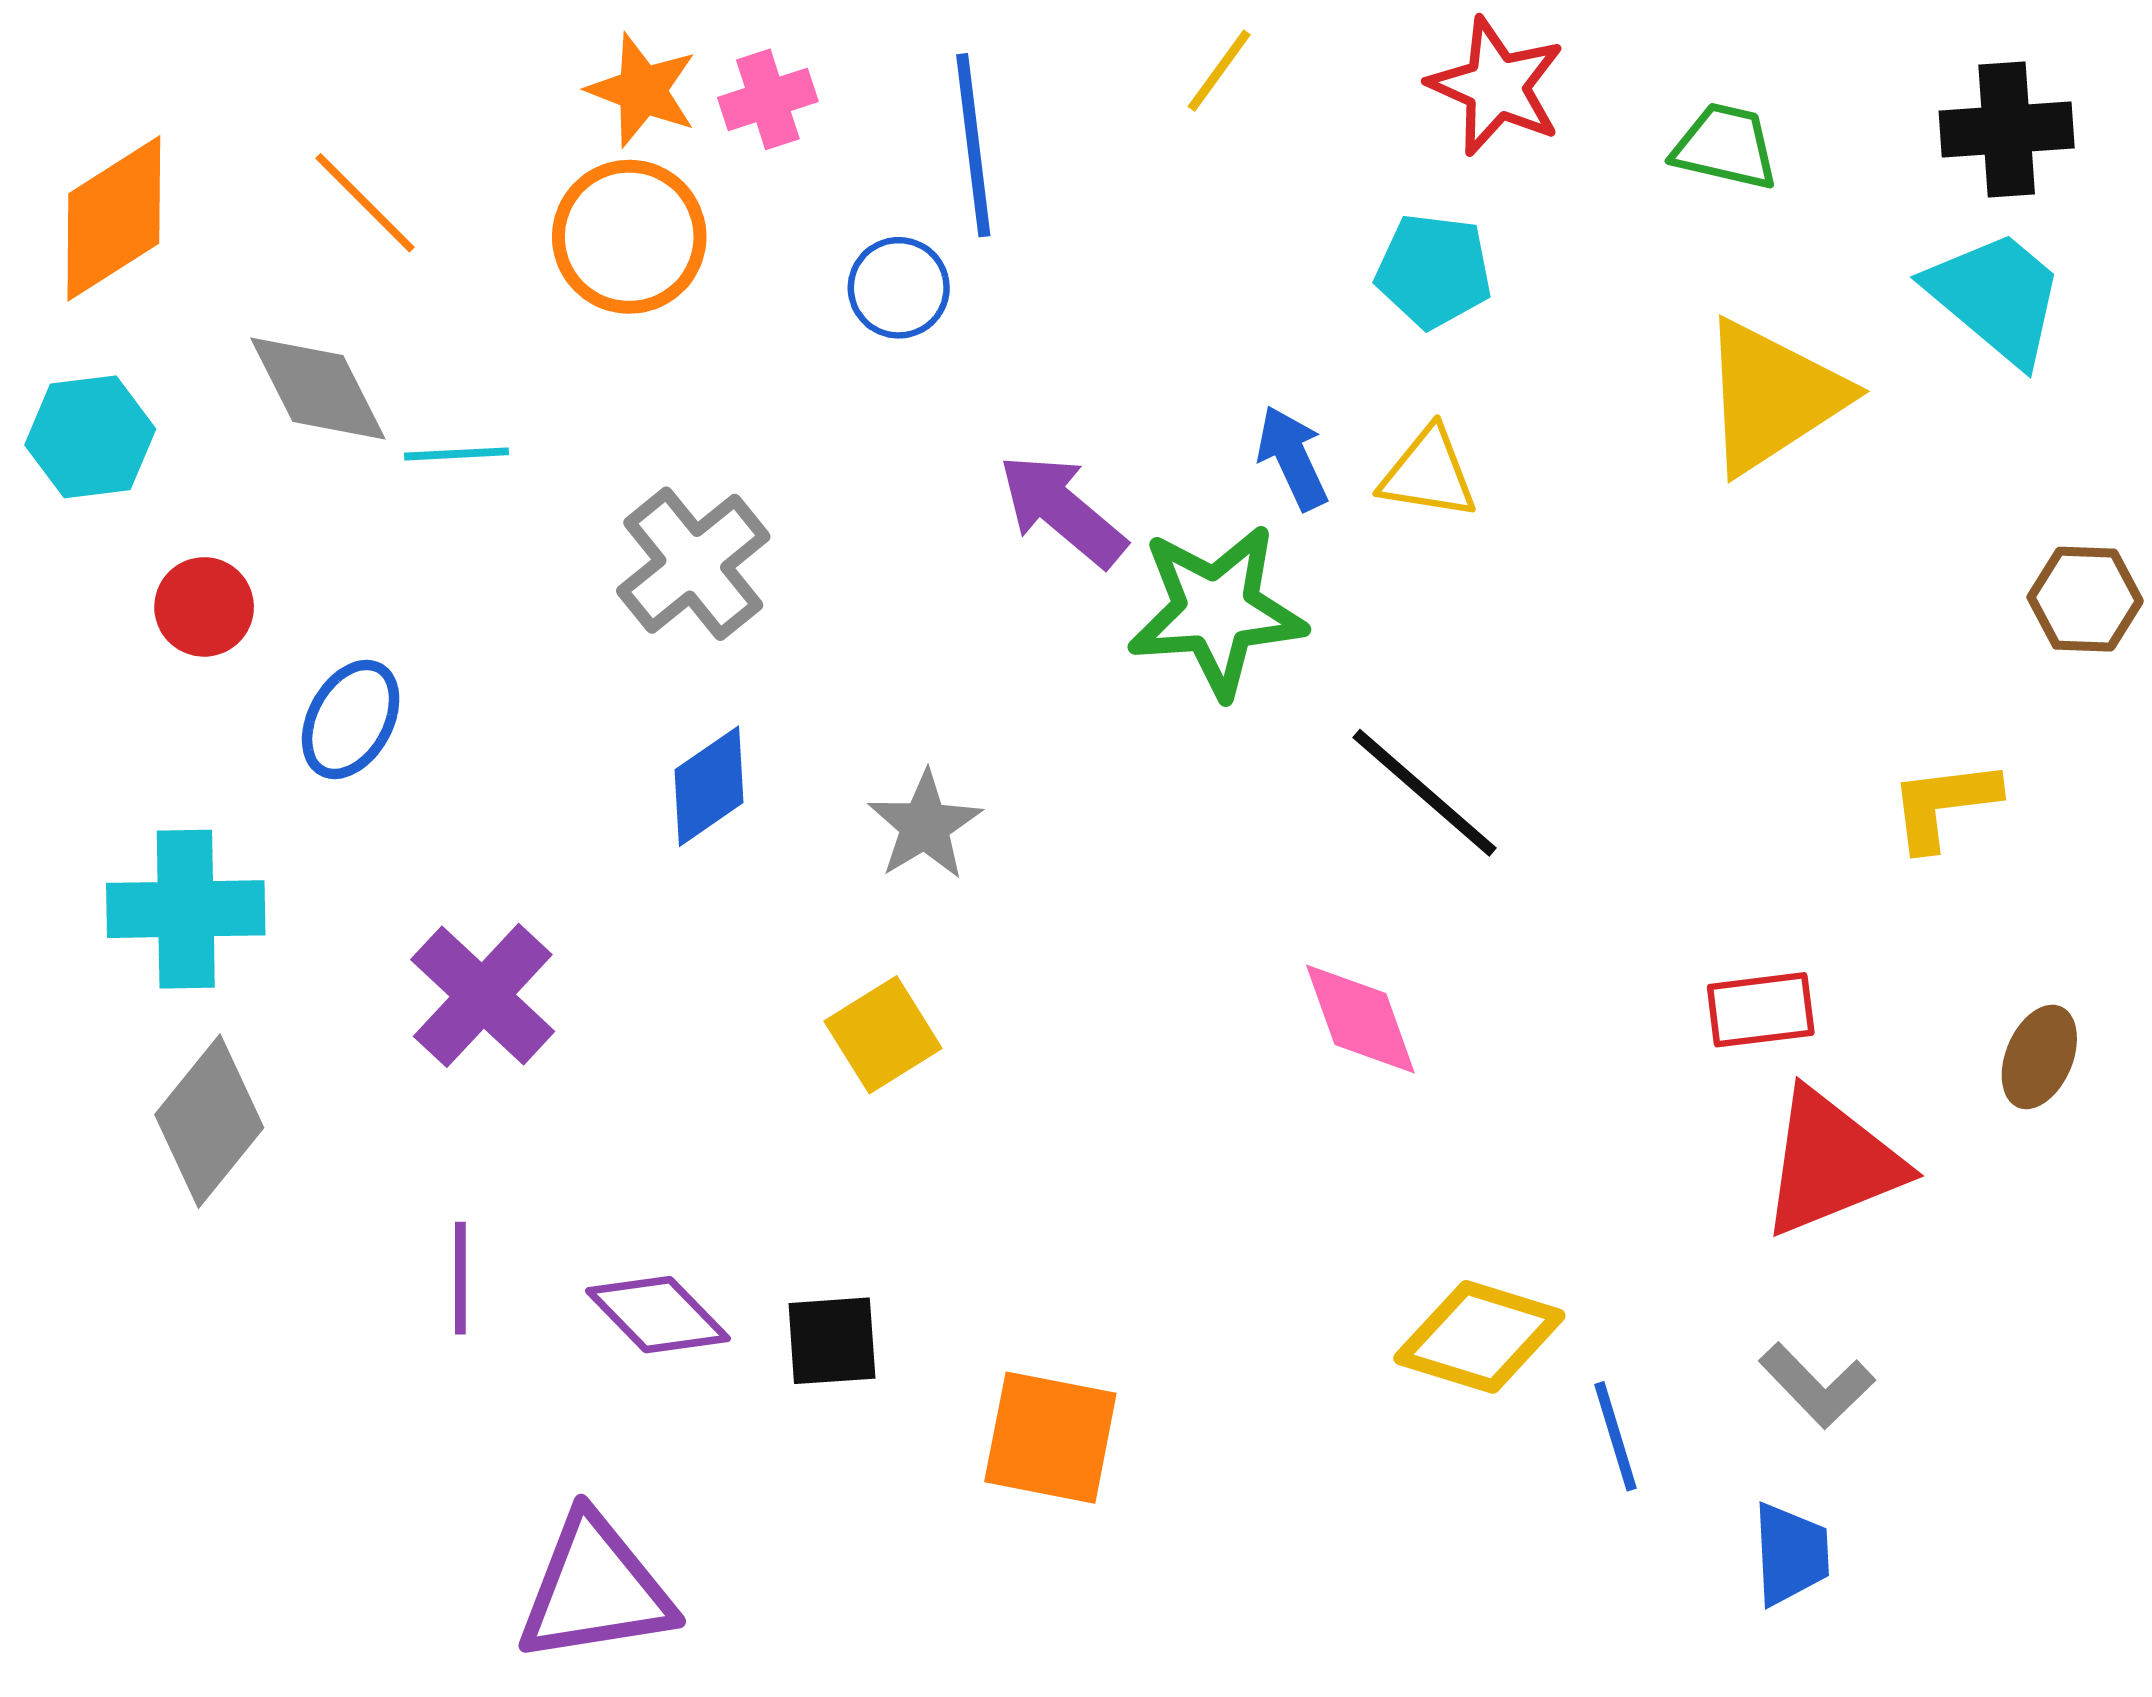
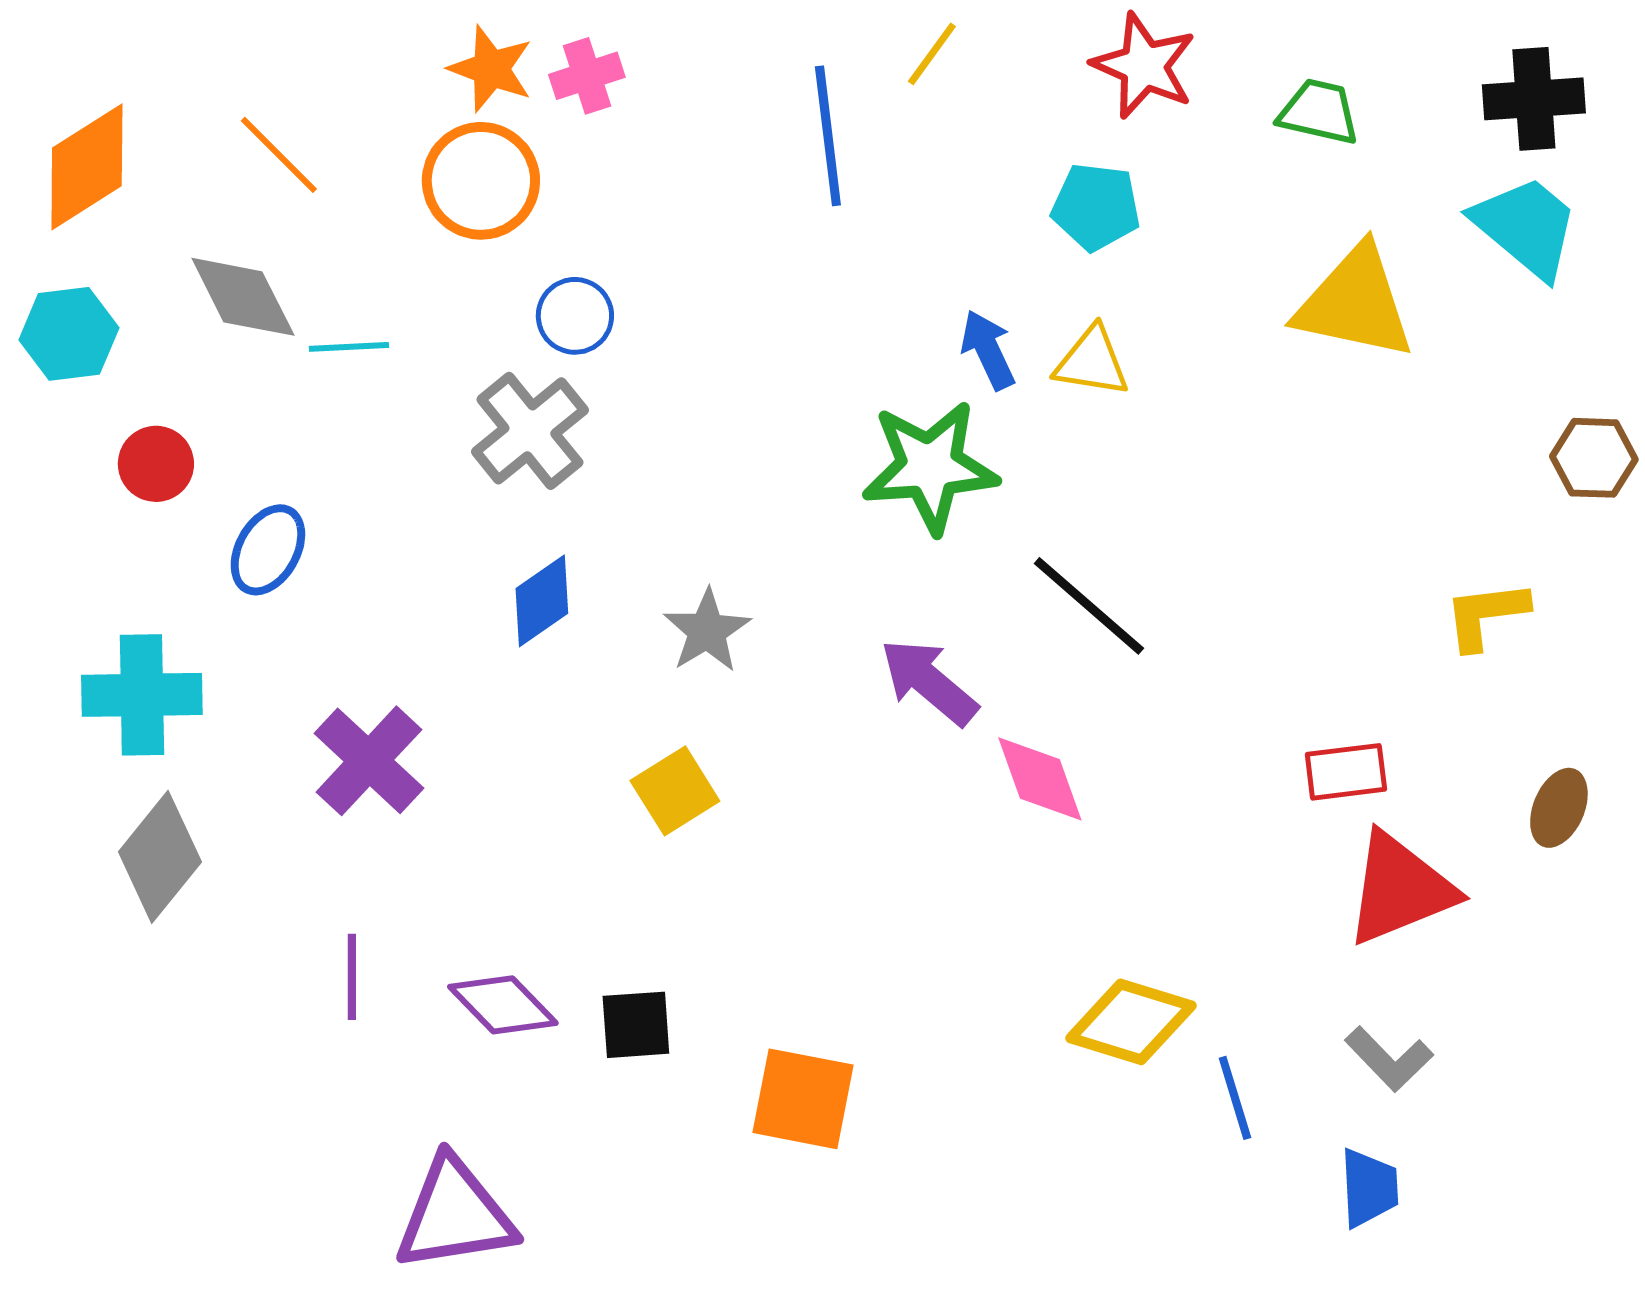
blue line: (973, 145) -> (828, 136), moved
blue circle: (899, 288) -> (575, 316), moved
yellow triangle: (1772, 396) -> (1355, 303), turned 45
purple arrow: (1062, 510) -> (929, 682), moved

